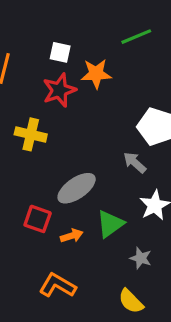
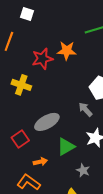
white square: (60, 52) -> (27, 14), moved
red square: (38, 219) -> (20, 139), turned 30
orange arrow: (72, 236) -> (40, 162), moved

